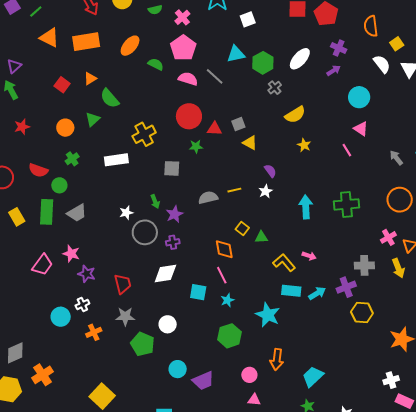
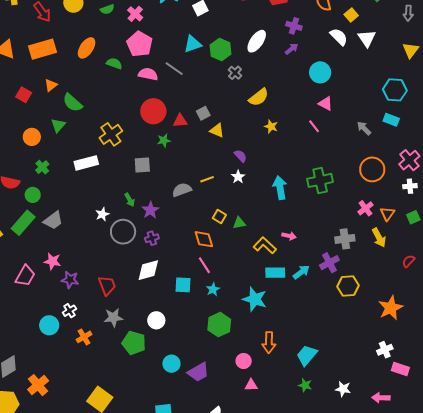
green rectangle: (47, 212) -> (23, 223), turned 45

